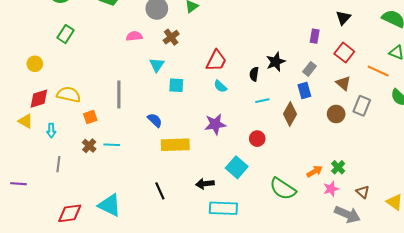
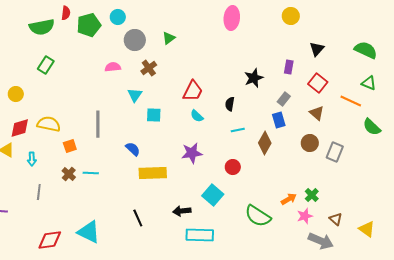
black star: (276, 62) -> (254, 78), moved
gray rectangle: (362, 106) -> (335, 152), moved

